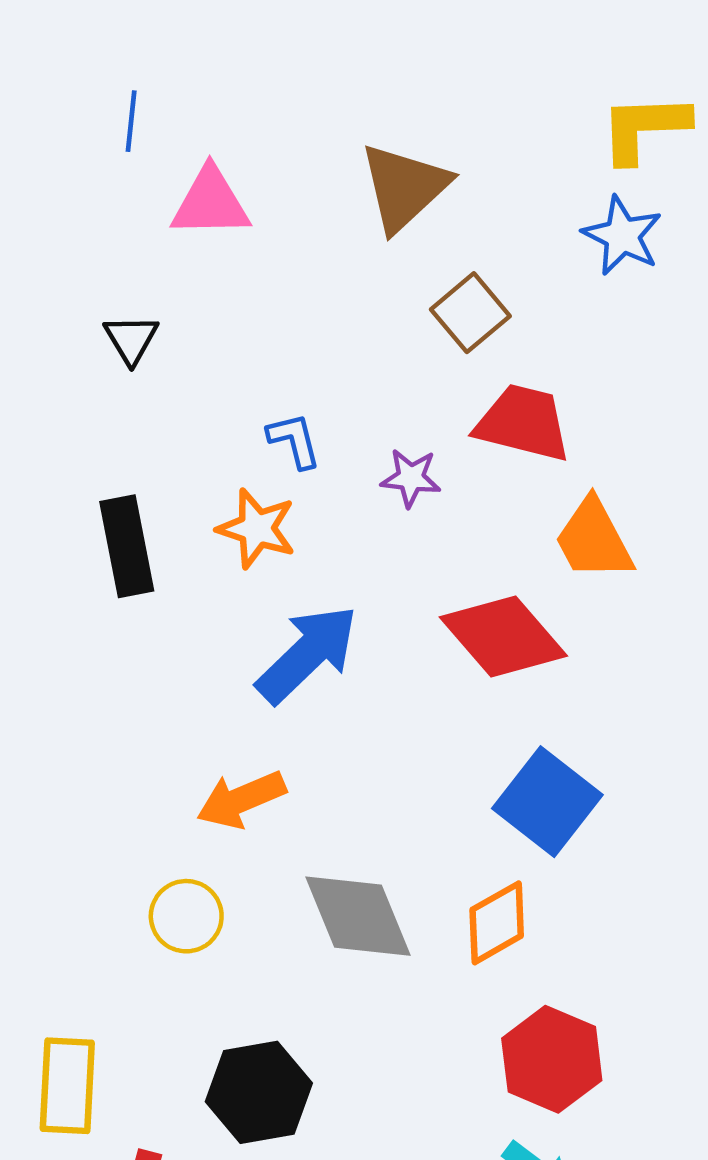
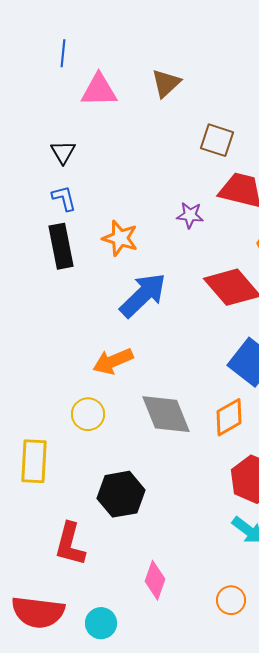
brown triangle: (404, 187) -> (166, 83), moved, size x0.7
brown square: (470, 313) -> (217, 140), turned -32
blue L-shape: (294, 440) -> (64, 198), moved
yellow rectangle: (67, 1086) -> (34, 461), moved

